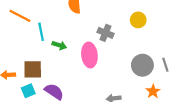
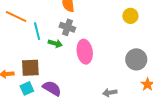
gray cross: (106, 33) -> (67, 27), moved

